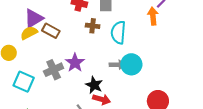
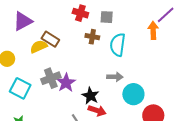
purple triangle: (34, 18) -> (23, 21), moved
yellow semicircle: (29, 33) -> (39, 47), moved
purple star: (75, 63) -> (66, 83), moved
cyan circle: (131, 64) -> (133, 94), moved

